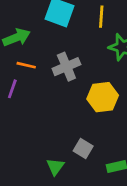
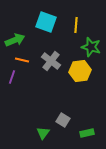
gray cross: (66, 67) -> (51, 61), turned -30
yellow hexagon: (103, 97) -> (80, 71), moved

